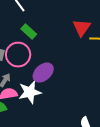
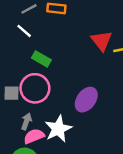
purple ellipse: (43, 73) -> (86, 100), moved

